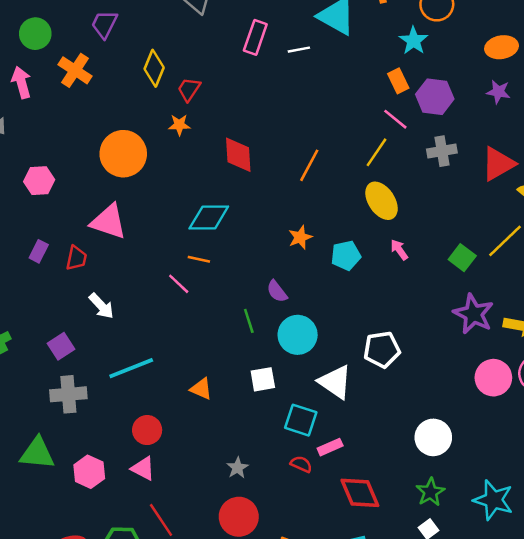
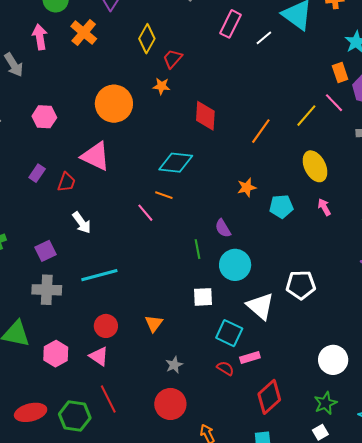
white line: (299, 50) -> (264, 38), turned -36
yellow line: (377, 152) -> (306, 116), moved
orange triangle: (201, 389) -> (154, 323), moved, turned 36
red diamond: (360, 493) -> (269, 397), turned 64

